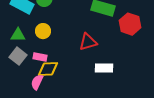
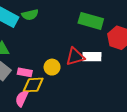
yellow circle: (43, 31) -> (52, 67), moved
white rectangle: (104, 68) -> (92, 57), moved

